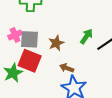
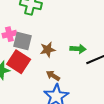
green arrow: (86, 36) -> (78, 49), turned 49

